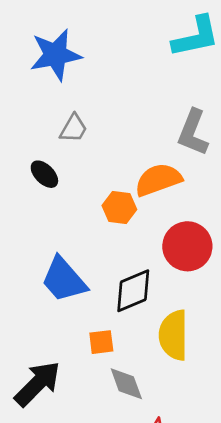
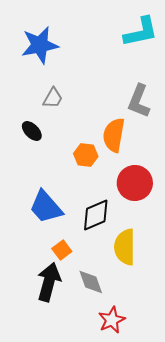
orange semicircle: (158, 180) -> (114, 135), turned -60
orange square: (101, 342) -> (62, 250), moved, turned -30
black arrow: (37, 384) -> (49, 282), moved, turned -30

